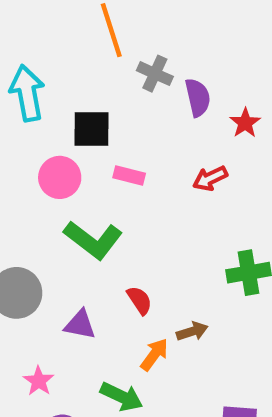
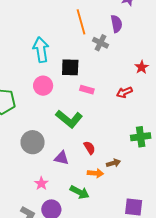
purple semicircle: (198, 97) -> (116, 24), moved
pink circle: (60, 177) -> (43, 86), moved
orange arrow: (154, 355) -> (95, 173), turned 56

